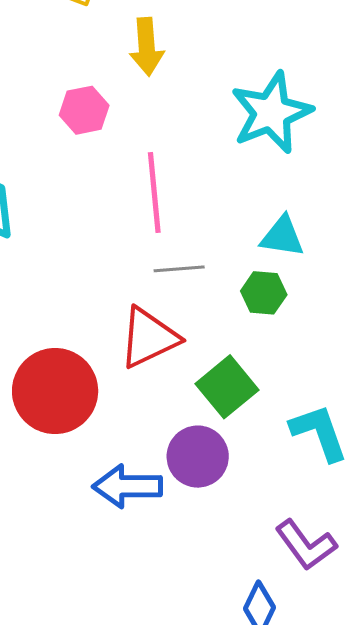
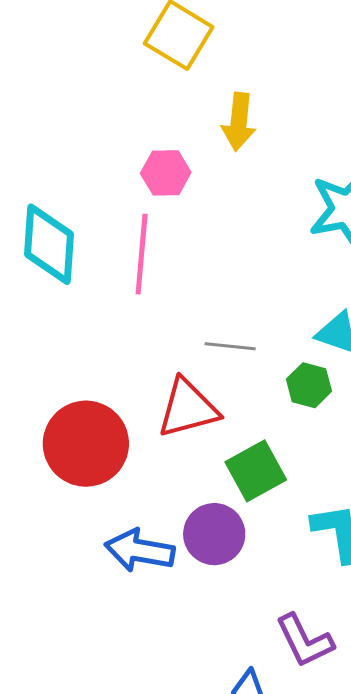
pink line: (154, 193) -> (142, 254), moved

